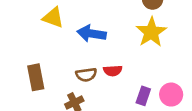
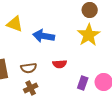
brown semicircle: (86, 75) -> (29, 68), moved

